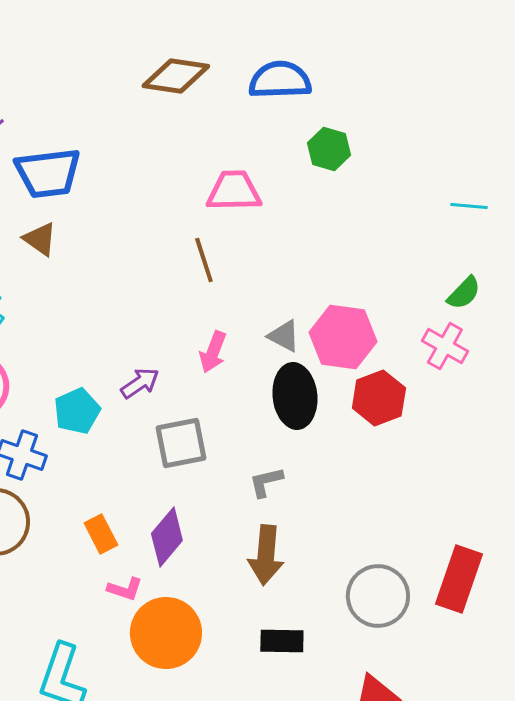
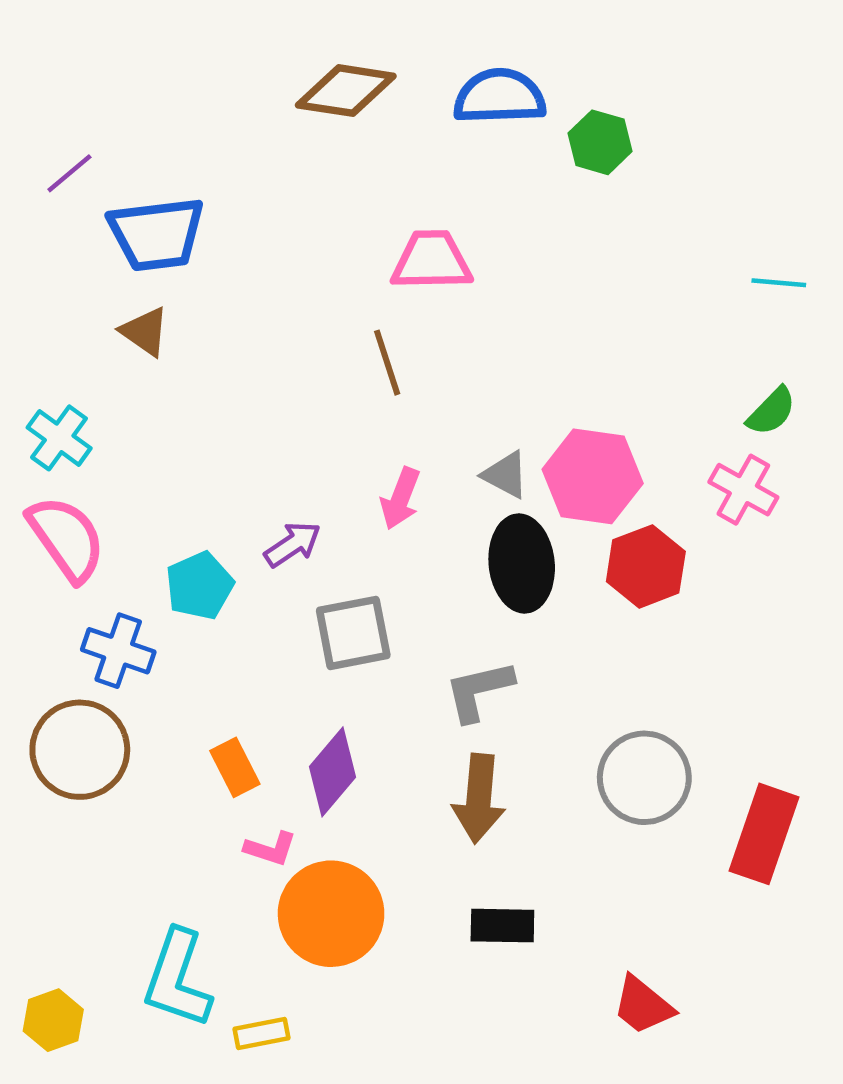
green hexagon: (329, 149) -> (600, 142), moved
gray L-shape: (266, 482) -> (479, 691), size x1.4
gray circle: (378, 596) -> (644, 778), moved

